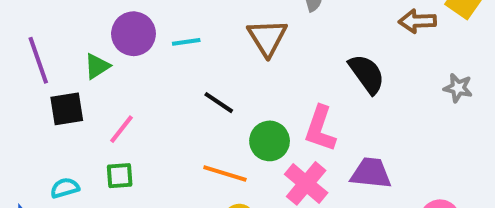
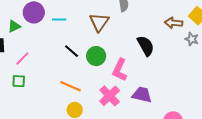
gray star: (458, 88) -> (192, 39), moved
green circle: (270, 141) -> (96, 56), moved

